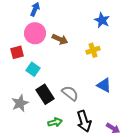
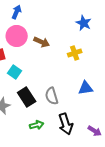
blue triangle: (104, 85) -> (86, 88), turned -35
gray semicircle: (70, 93) -> (52, 96), turned -144

